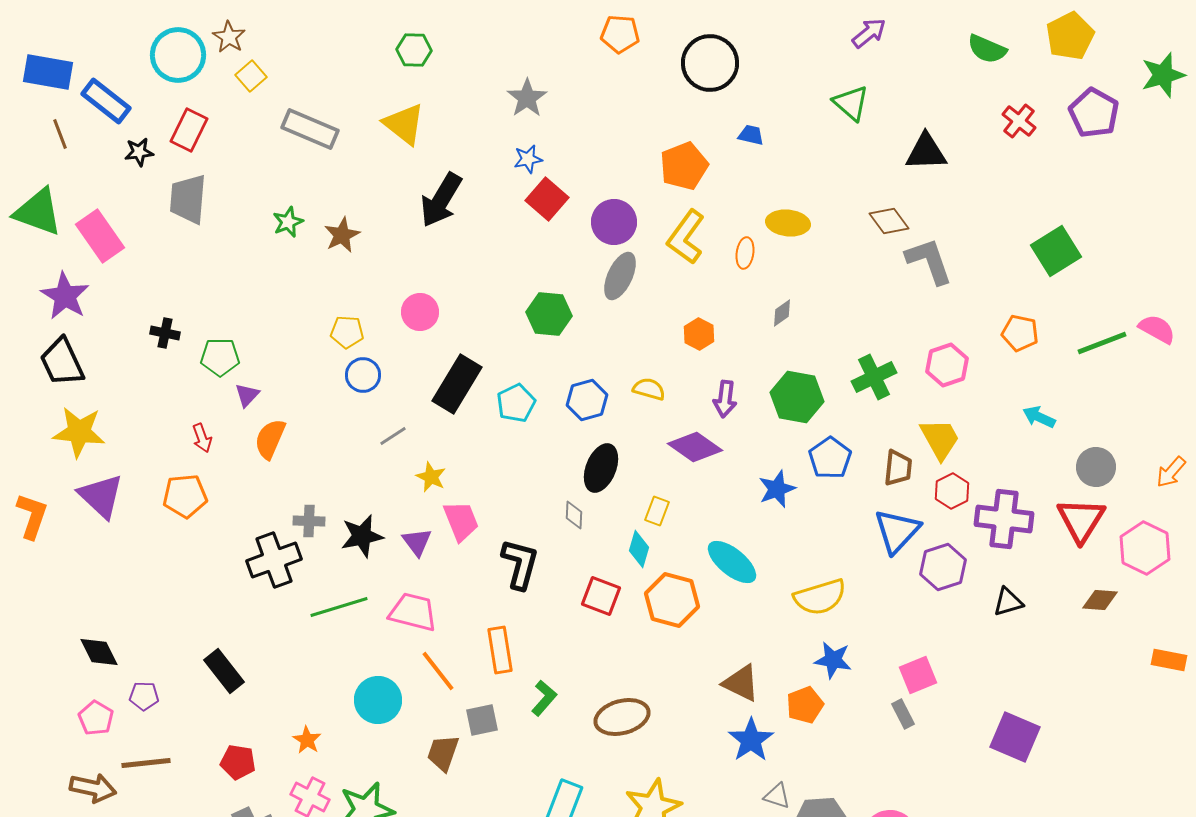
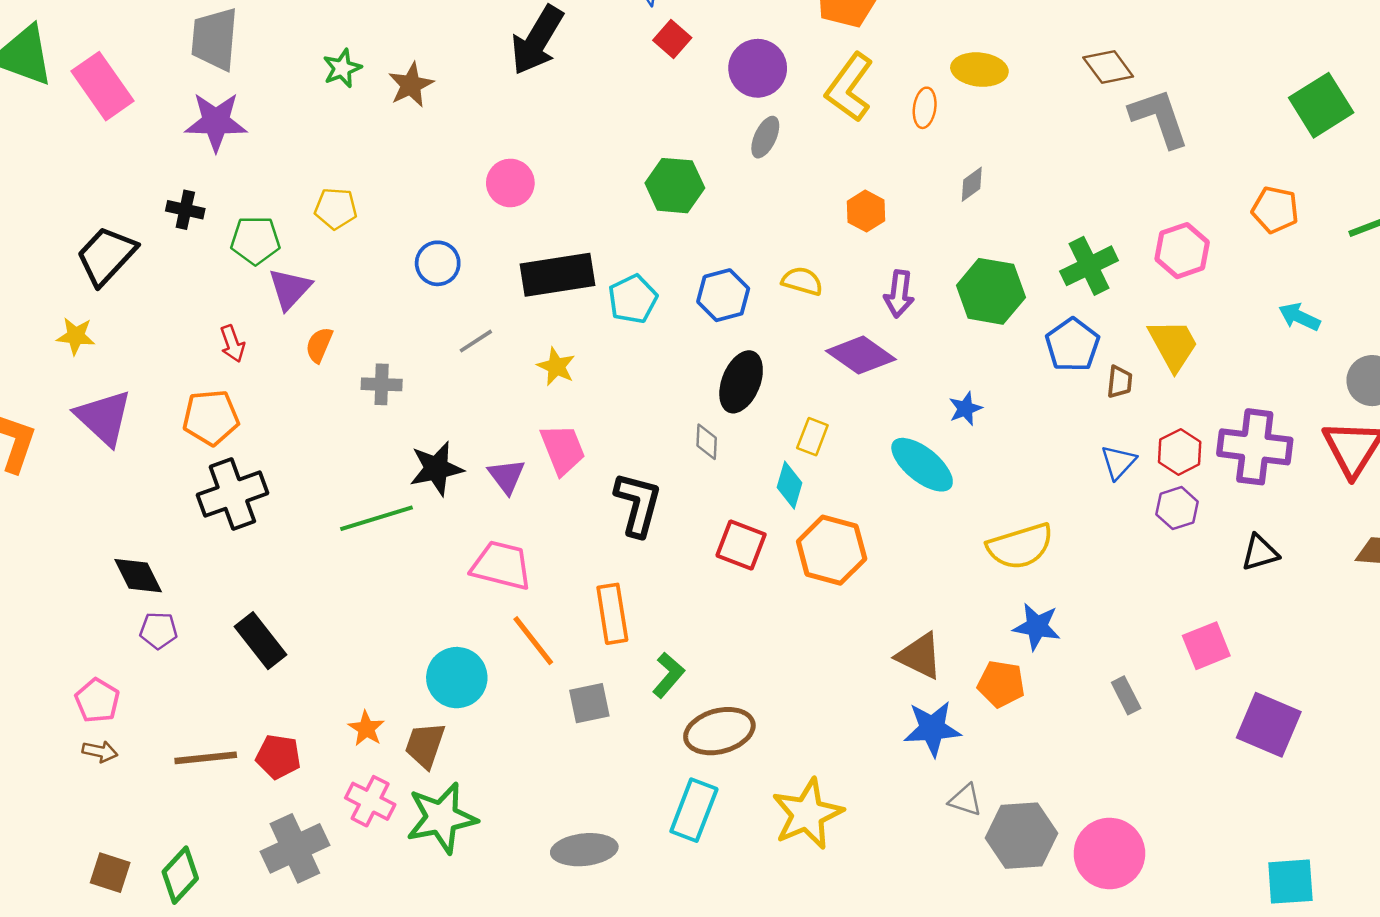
red square: (547, 199) -> (672, 39), size x0.7
gray ellipse: (620, 276) -> (765, 137), size x0.7
purple star: (65, 296) -> (216, 122), moved, turned -30
yellow pentagon: (347, 332) -> (336, 208), moved
black trapezoid: (62, 362) -> (106, 256), moved, turned 68
black rectangle: (457, 384) -> (558, 275), turned 50
purple triangle: (247, 395) -> (290, 289), size x1.4
yellow star: (79, 432) -> (76, 336), size x0.6
orange semicircle: (270, 439) -> (319, 345), size x0.7
blue pentagon: (830, 458) -> (1072, 345), moved
brown trapezoid: (898, 468) -> (1120, 382), size x0.7
yellow star: (431, 477) -> (556, 367), moved
blue star: (777, 489) -> (965, 409), size x0.7
red hexagon: (952, 491) -> (1180, 452), moved
gray cross: (309, 521) -> (382, 384), moved
blue triangle: (897, 531) -> (1118, 462), size x0.6
black cross: (274, 560) -> (232, 494), moved
cyan ellipse: (732, 562) -> (922, 465), moved
purple hexagon: (943, 567) -> (1177, 508), size x0.7
green line: (339, 607) -> (377, 518), moved
black diamond: (99, 652) -> (138, 576), moved
pink square: (918, 675) -> (1206, 646), moved
purple pentagon: (144, 696) -> (159, 630), moved
orange pentagon: (805, 705) -> (1001, 684), turned 30
brown ellipse: (622, 717) -> (719, 731), moved
blue star: (751, 740) -> (932, 729), turned 30
brown trapezoid: (443, 753) -> (425, 745), moved
brown line: (146, 763) -> (206, 758), moved
brown arrow: (93, 788) -> (100, 752), moved, size x0.6

